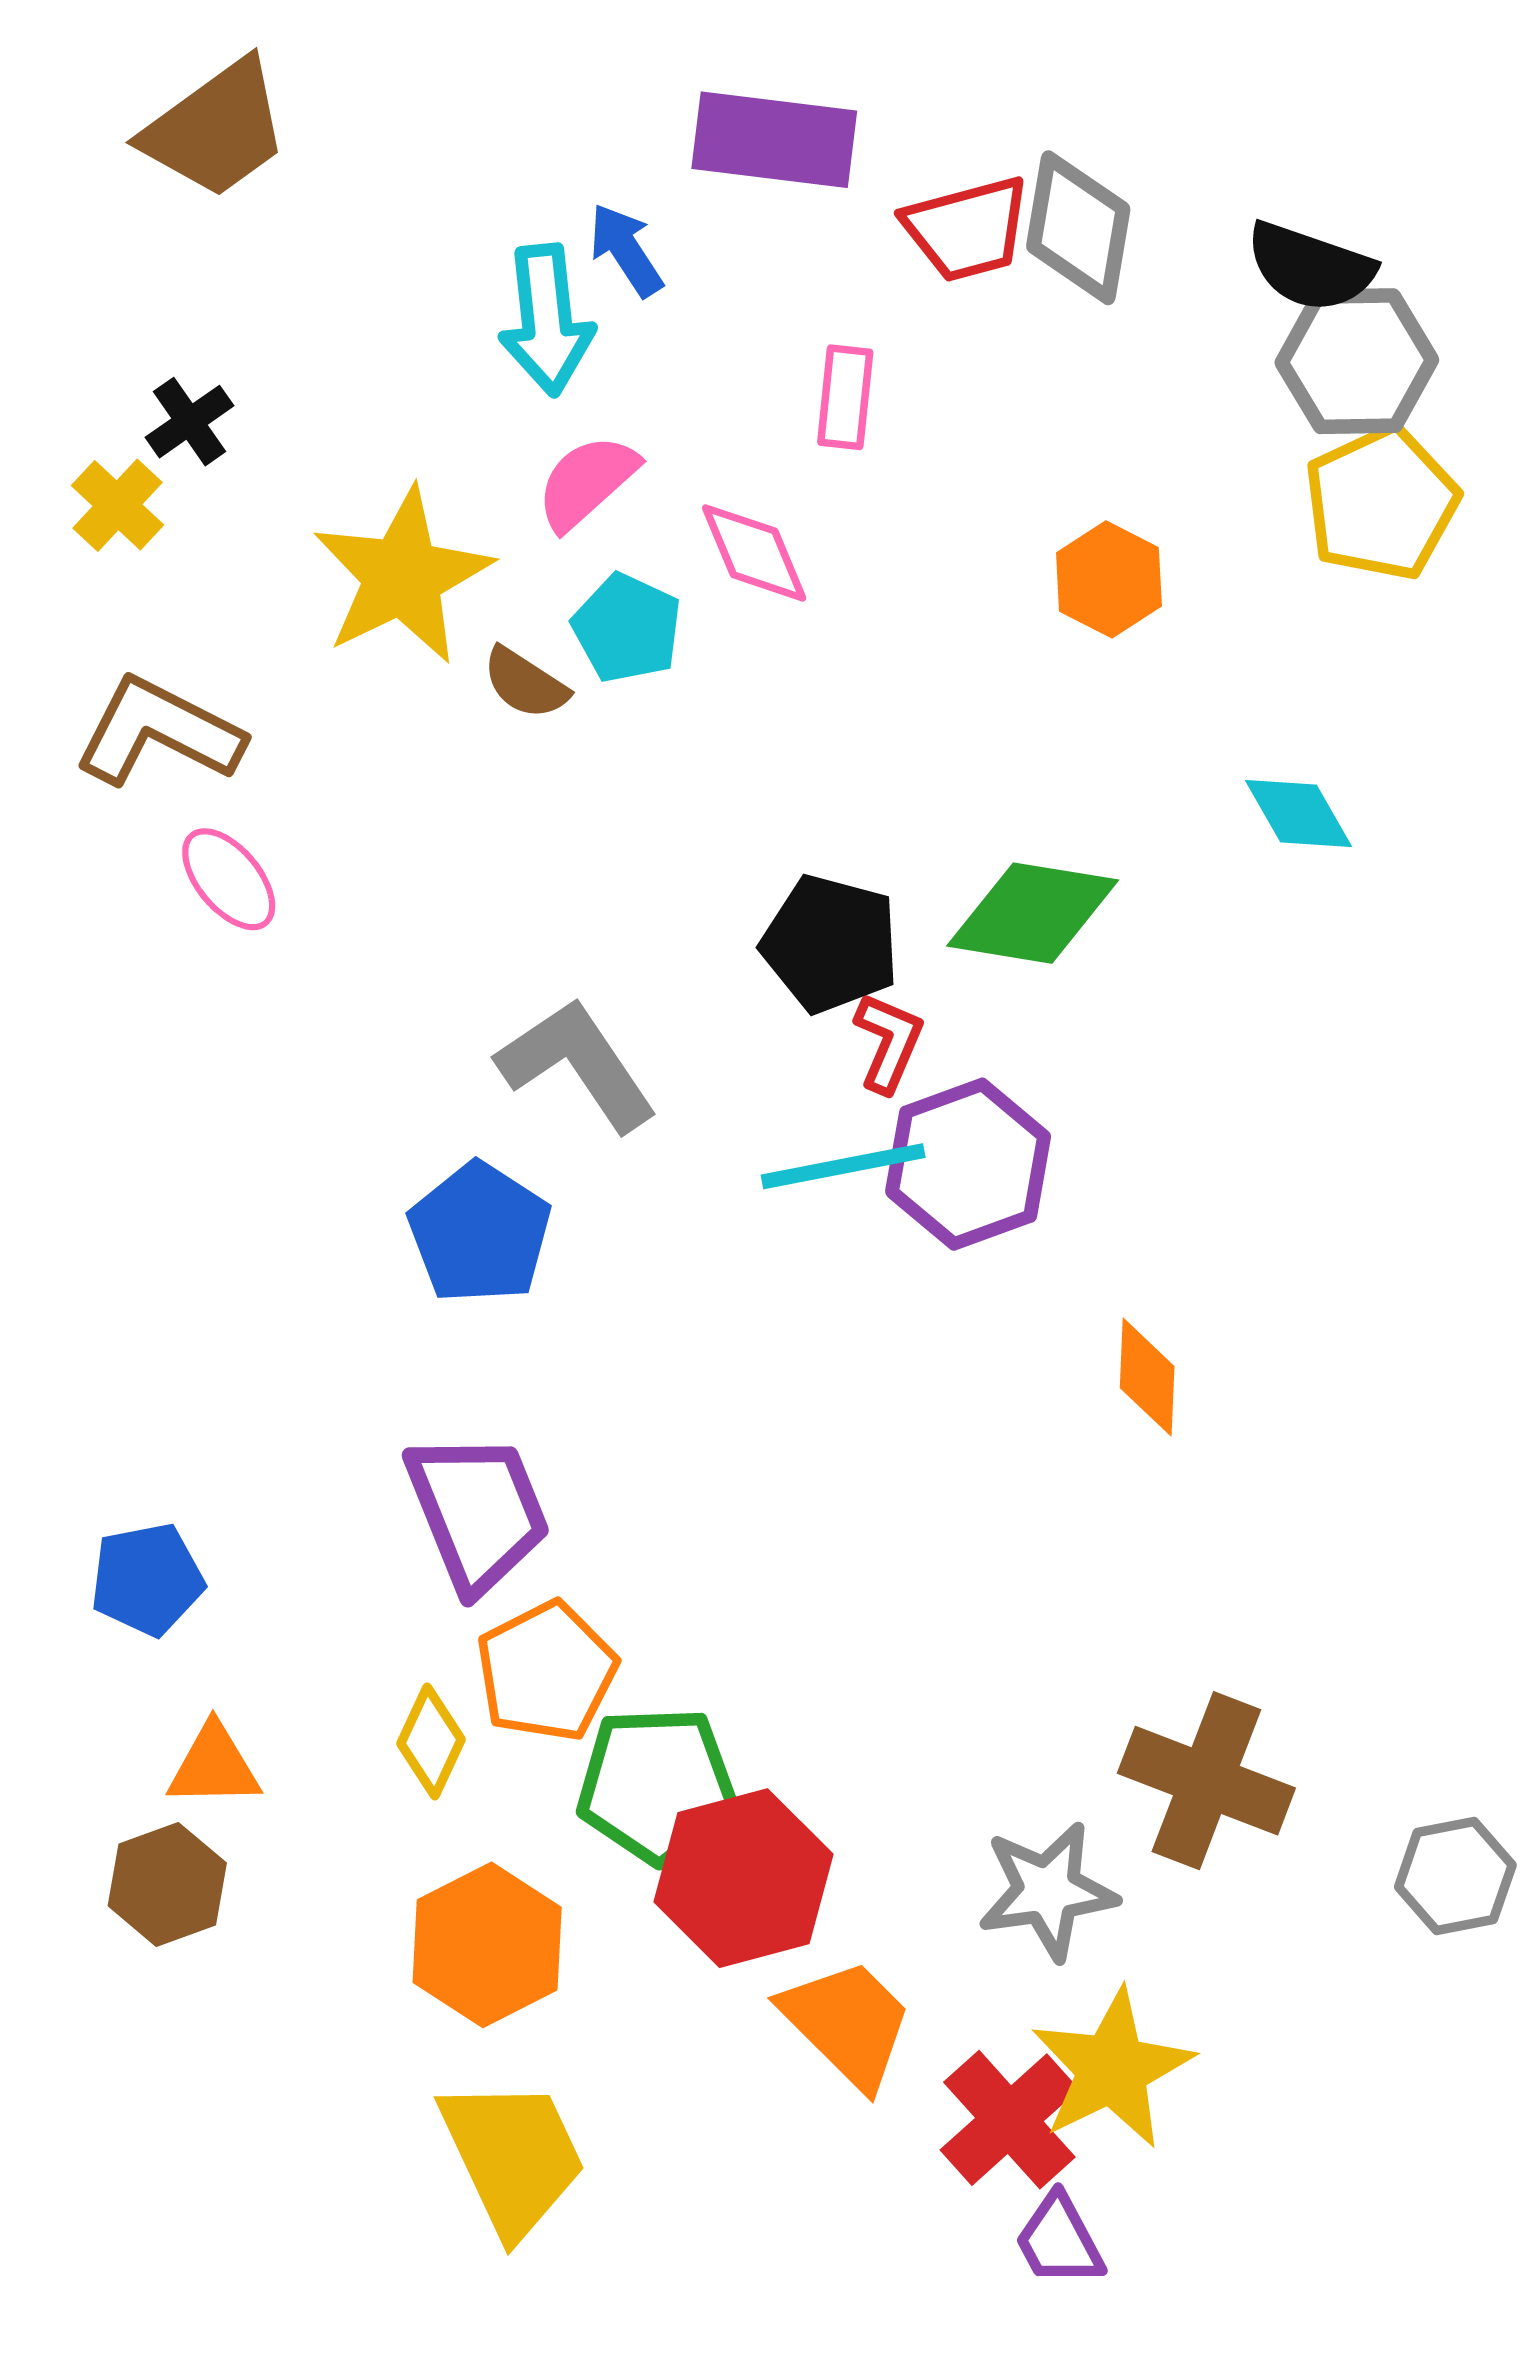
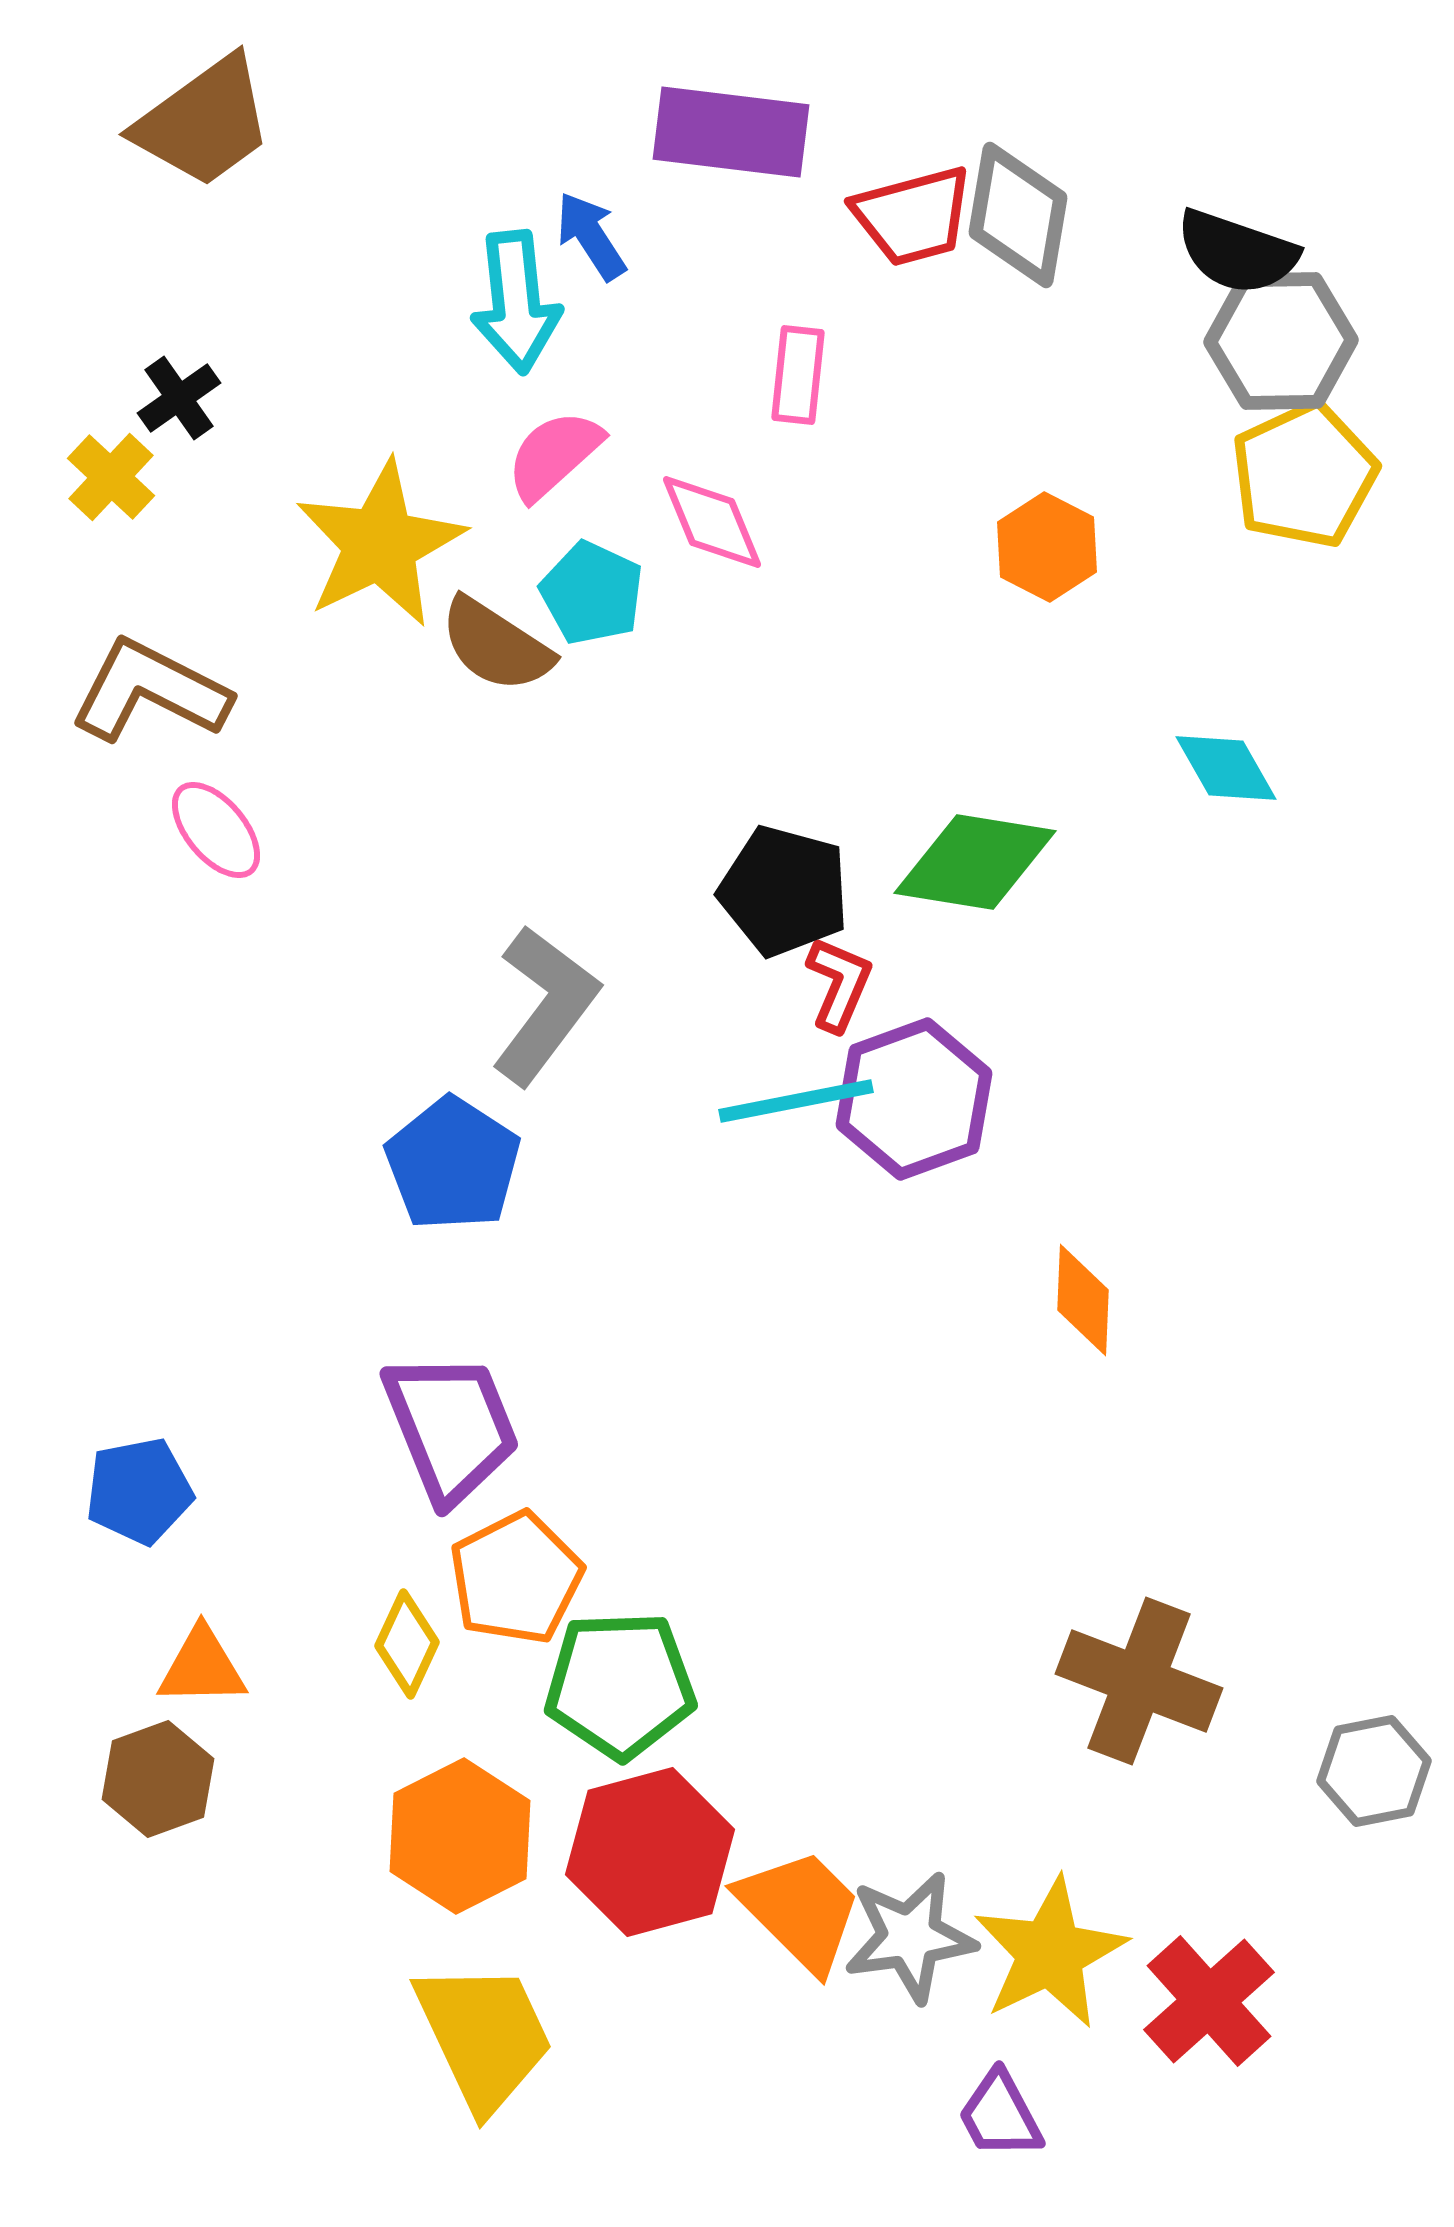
brown semicircle: (525, 683) -> (496, 645), size x1.4
gray L-shape: (577, 1065) -> (545, 1005), turned 71
red hexagon: (744, 1878) -> (650, 1852), moved
gray star: (1048, 1891) -> (910, 1937), moved
red cross: (1009, 2120) -> (1209, 2001), moved

